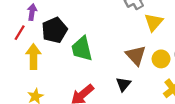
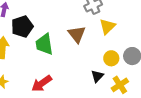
brown triangle: (136, 55) -> (77, 34), moved
black triangle: (123, 84) -> (97, 76), moved

